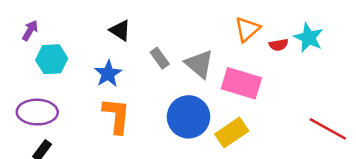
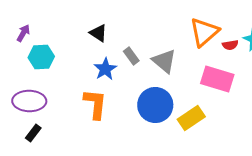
orange triangle: (247, 29) -> (204, 32), size x1.4
blue star: (108, 74) -> (105, 69), moved
pink rectangle: (241, 83) -> (217, 79), moved

